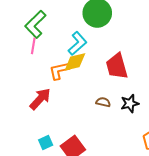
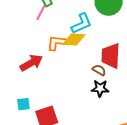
brown semicircle: (103, 102) -> (99, 70), moved
black star: (130, 103) -> (100, 88), moved

